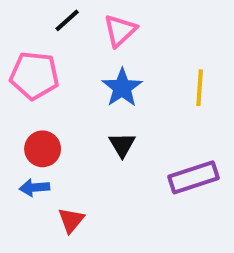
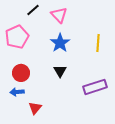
pink triangle: (120, 31) -> (59, 15), turned -30
pink pentagon: (34, 75) -> (17, 37), turned -30

